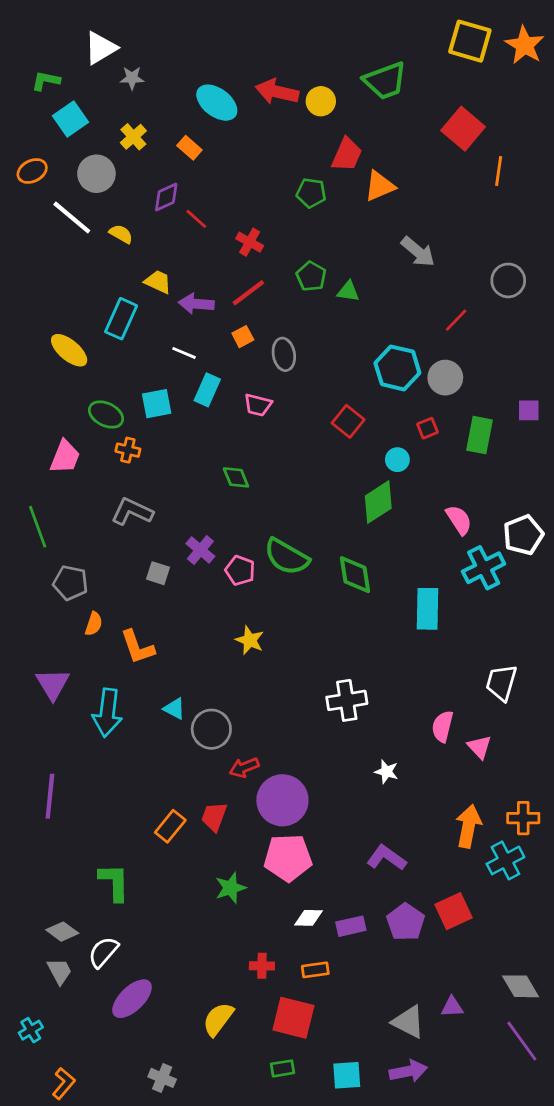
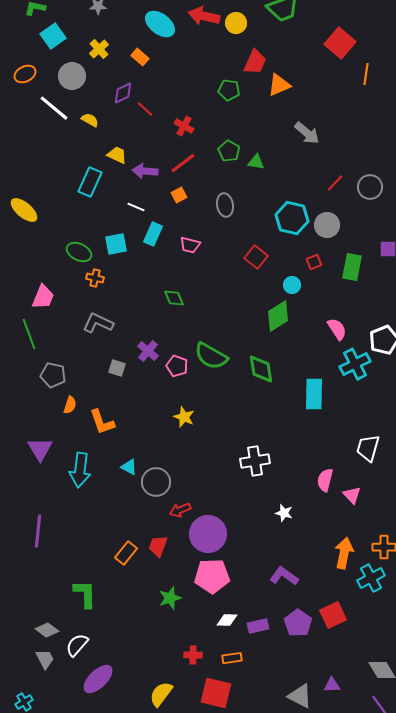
gray circle: (508, 280) -> (370, 187), moved
yellow ellipse: (69, 350) -> (24, 210), moved
gray ellipse: (284, 354) -> (225, 205), moved
pink trapezoid: (65, 457) -> (43, 297), moved

